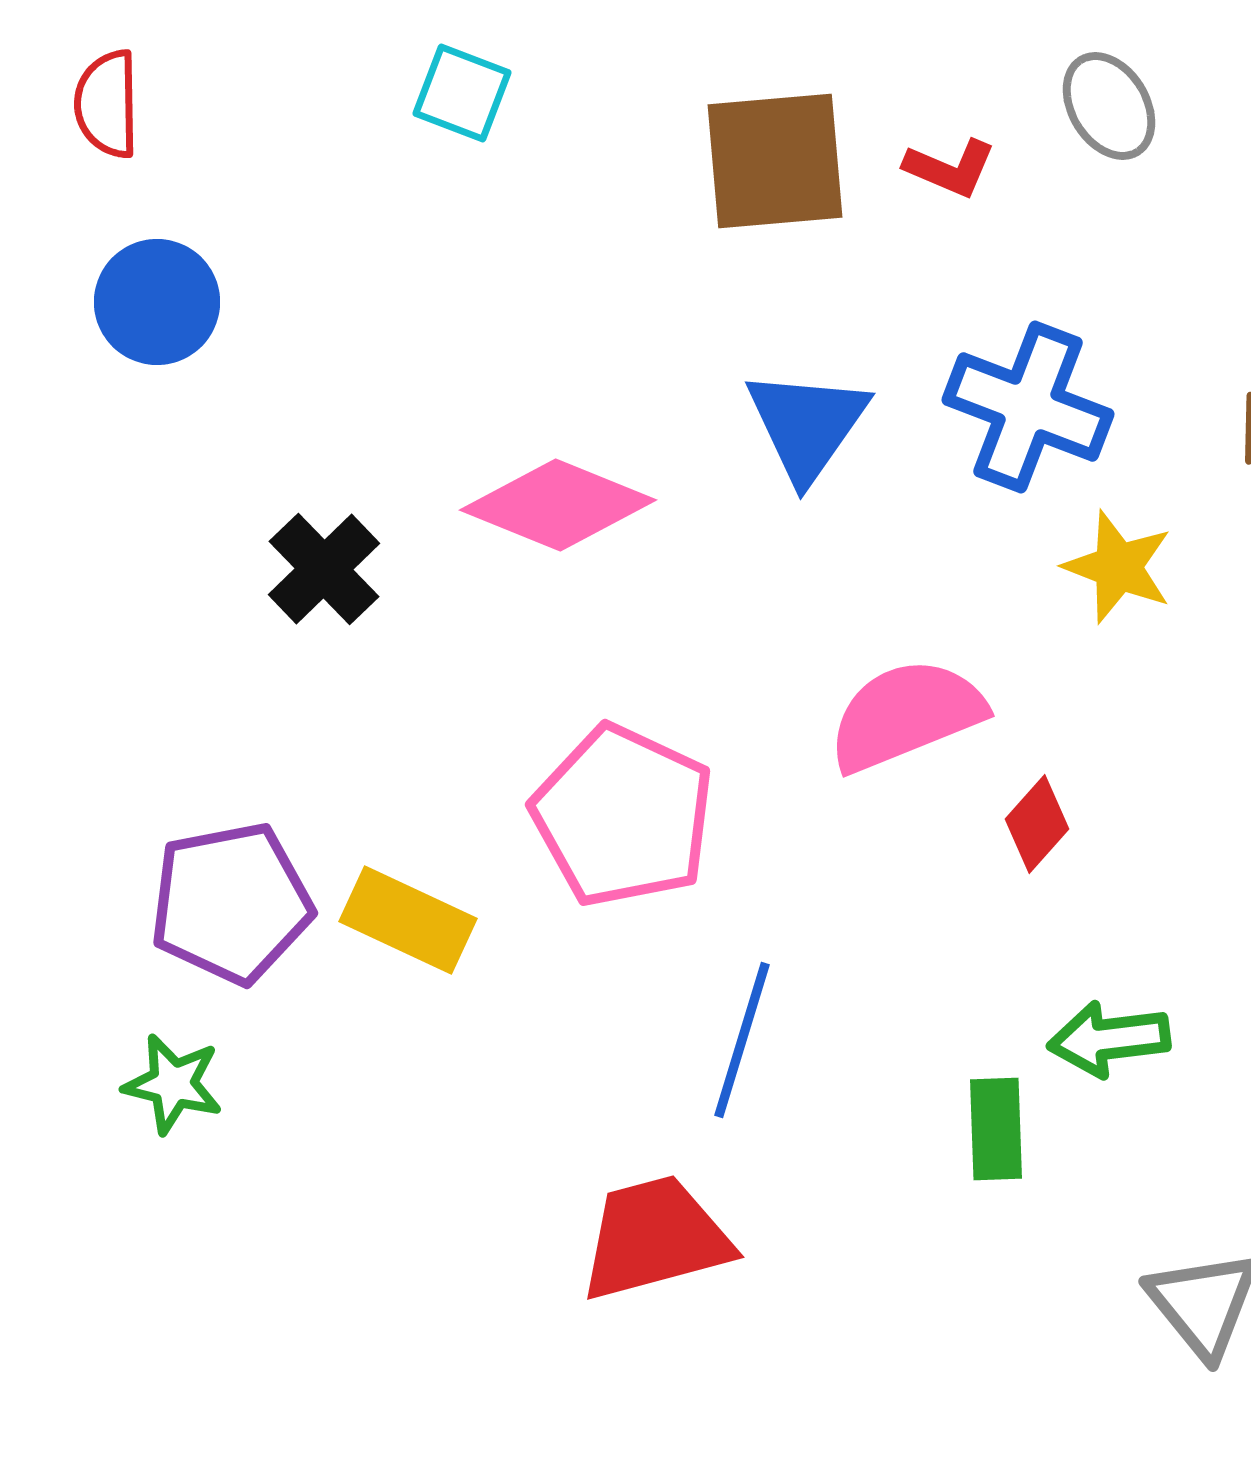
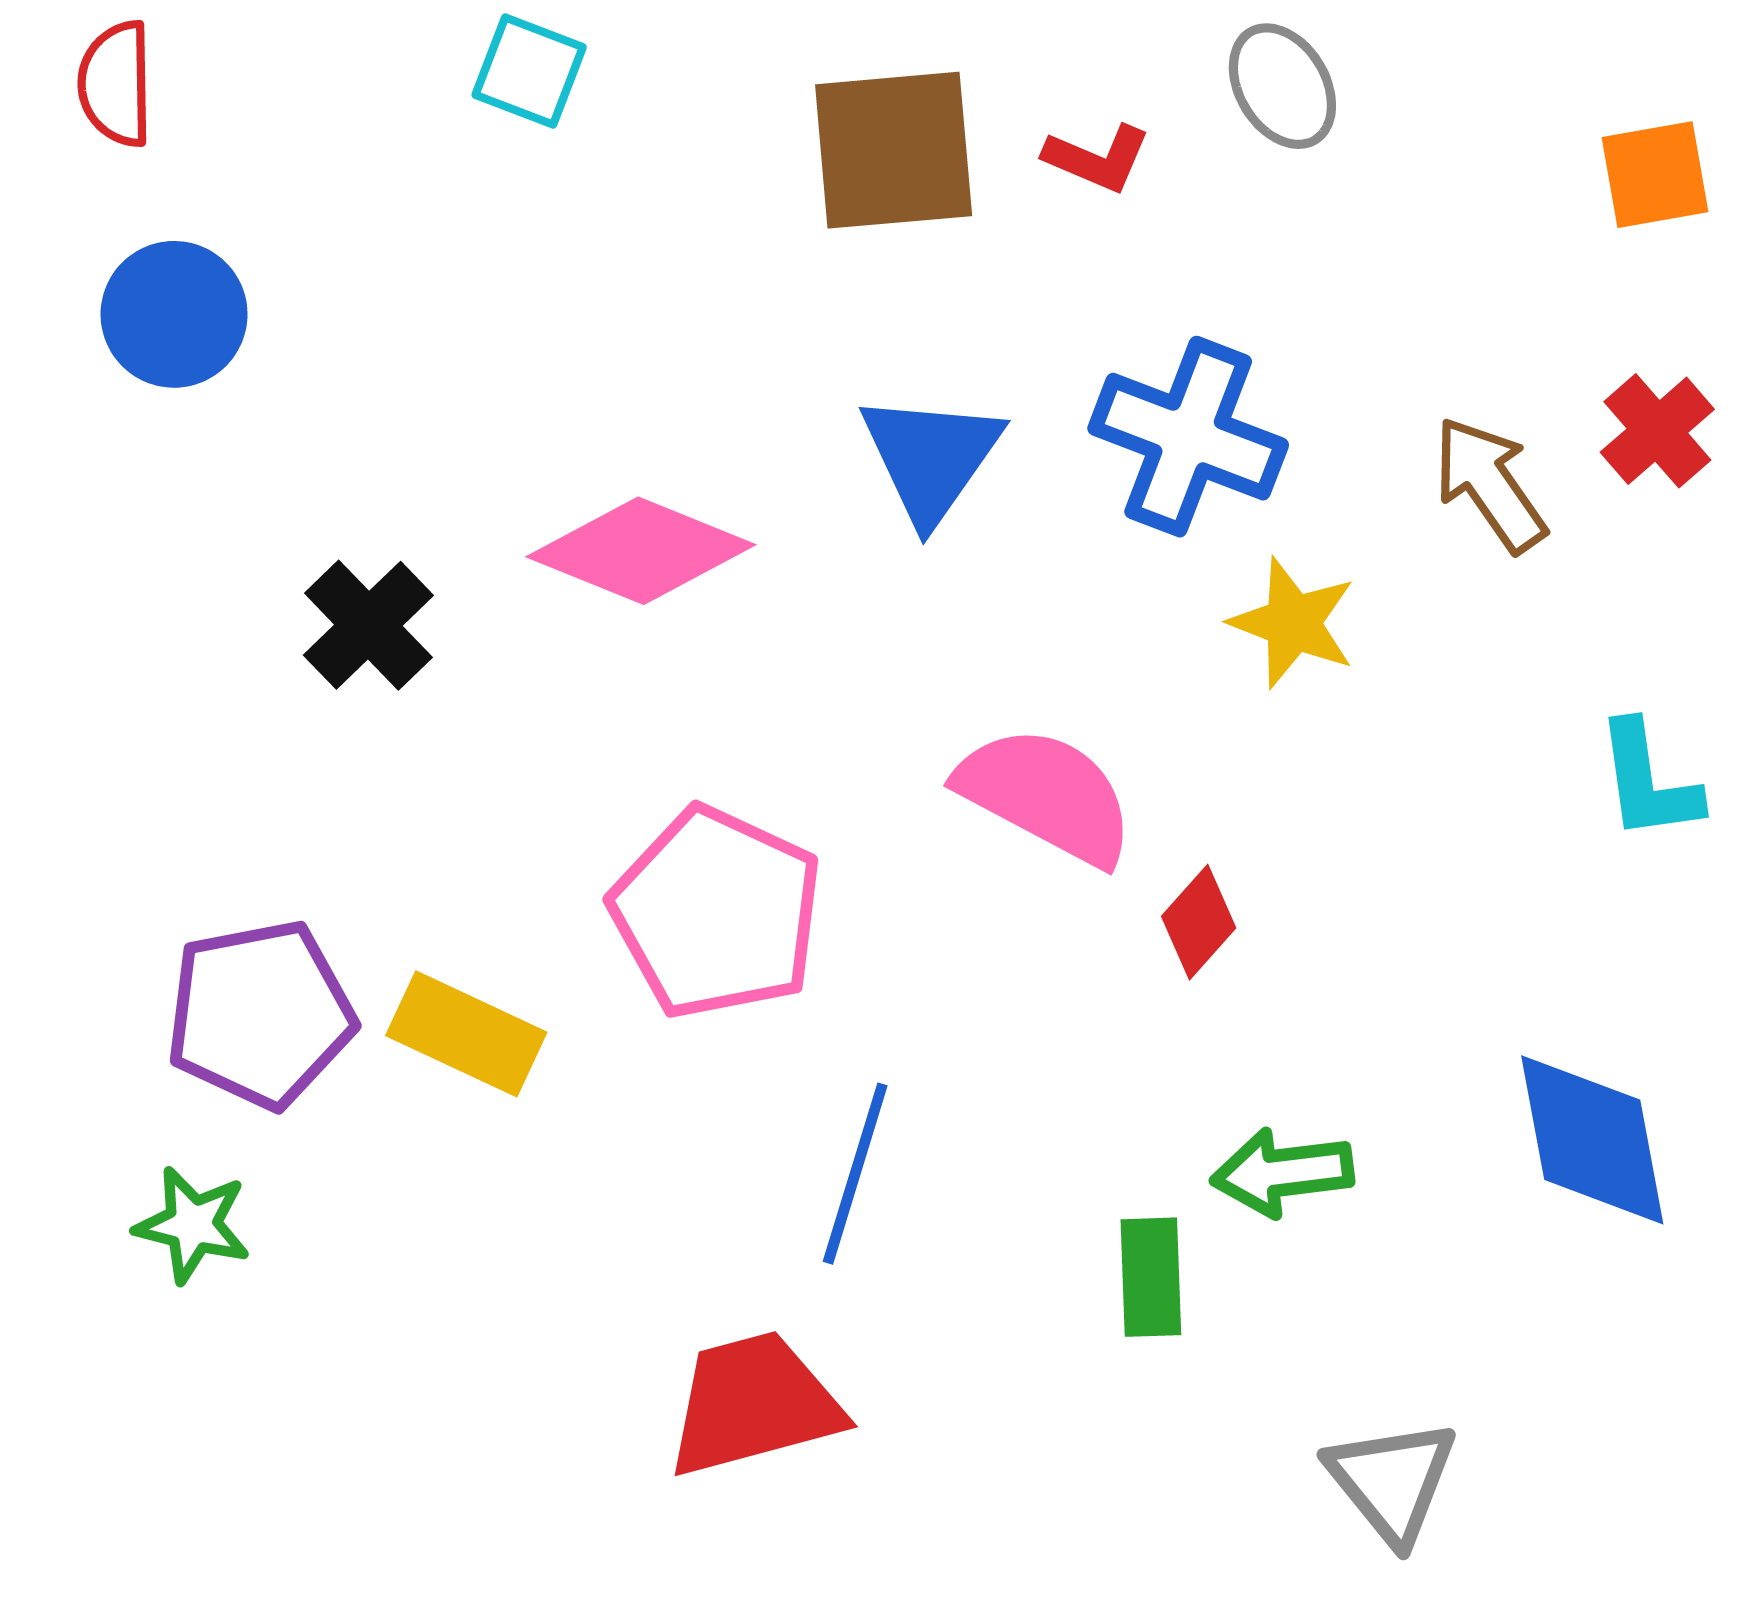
pink semicircle: (906, 715) -> (1046, 795), turned 50

